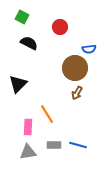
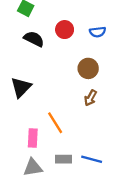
red circle: (60, 27) -> (65, 30), moved
blue semicircle: (89, 49) -> (98, 32), moved
brown circle: (75, 68) -> (88, 68), size x0.7

